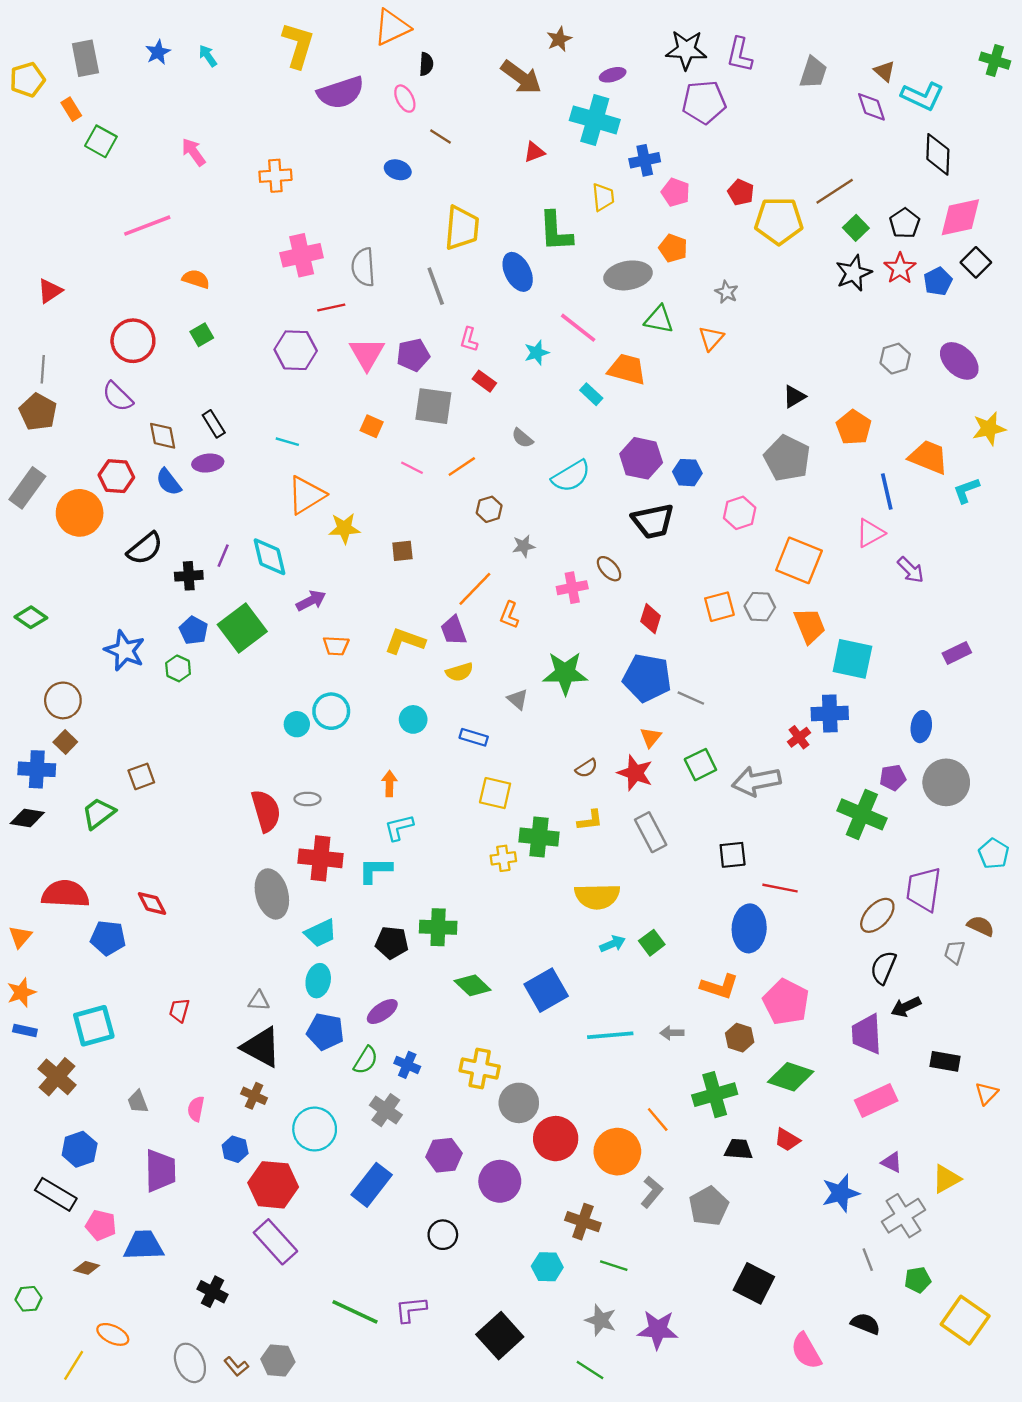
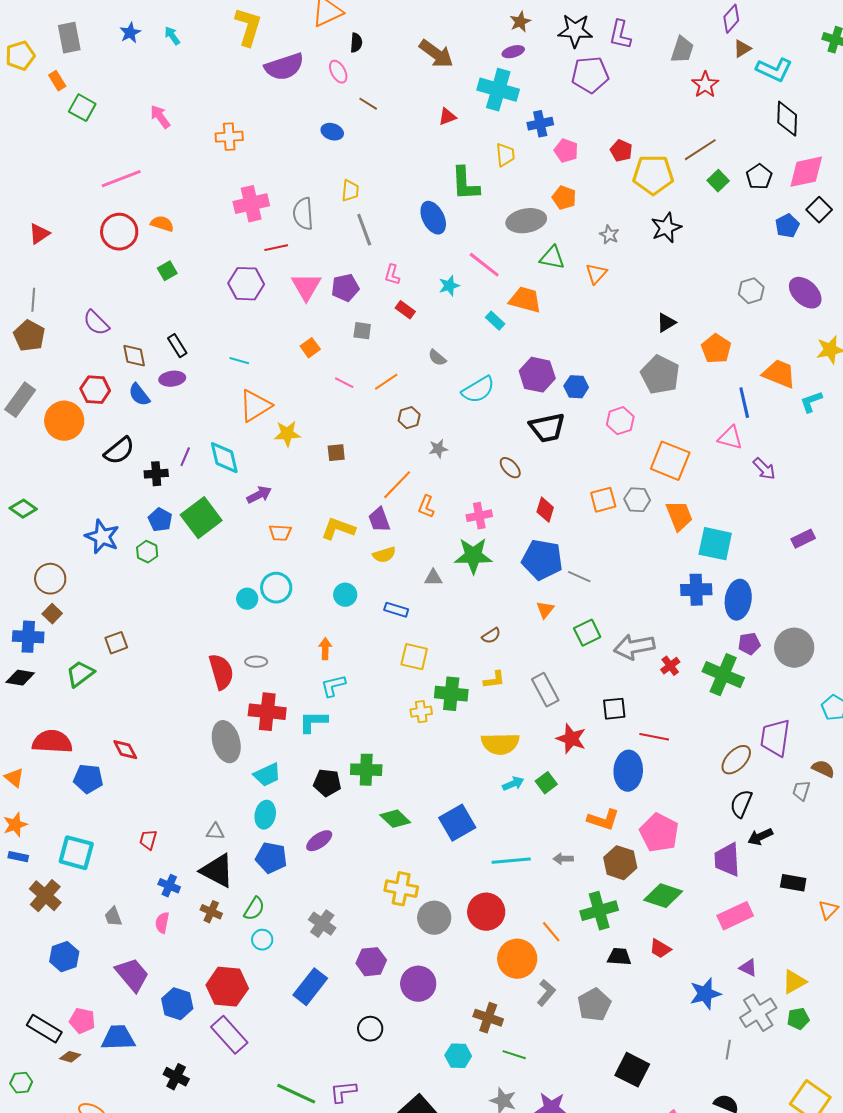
brown star: (559, 39) -> (520, 22), moved
brown triangle: (884, 71) -> (742, 49), turned 48
purple diamond: (871, 107) -> (731, 19), moved, turned 60
yellow trapezoid: (462, 228) -> (350, 191), moved, size x0.6
red star: (900, 268) -> (705, 85), moved
black star: (854, 273) -> (666, 228), moved
red circle: (133, 341) -> (119, 232), moved
gray square: (433, 406) -> (362, 331), size x0.6
orange square: (372, 426) -> (310, 348), turned 30
pink triangle: (870, 533) -> (730, 438), turned 44
pink cross: (572, 588) -> (479, 516), moved
gray triangle: (518, 699) -> (433, 578), turned -42
blue ellipse: (921, 727) -> (738, 600), moved, size x1.5
red cross: (799, 737) -> (670, 666), moved
red star: (635, 773) -> (571, 739), moved
orange triangle: (20, 937) -> (14, 778), turned -30
cyan square: (94, 1026) -> (76, 853), turned 30
brown hexagon: (740, 1038) -> (620, 863), size x1.4
green semicircle: (366, 1060) -> (254, 909), moved
blue cross: (407, 1065) -> (169, 886), moved
cyan circle: (315, 1129) -> (262, 940), size x0.6
red circle: (556, 1139) -> (486, 912), moved
blue hexagon: (235, 1149) -> (177, 1004), moved, size x1.4
purple trapezoid: (160, 1171) -> (132, 975), turned -39
black rectangle: (56, 1194) -> (44, 1029), moved
gray line: (868, 1260) -> (728, 1050), turned 30
green pentagon: (918, 1280) -> (798, 1019), moved

